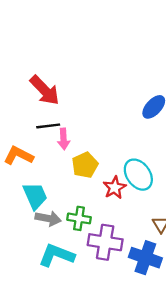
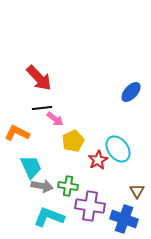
pink arrow: (64, 139) -> (55, 119), turned -48

